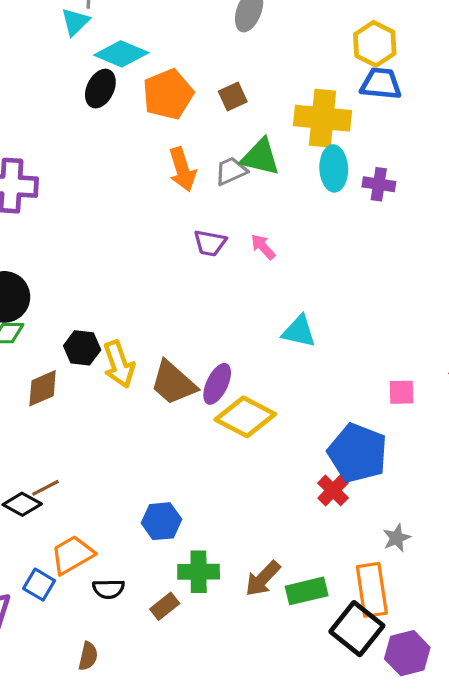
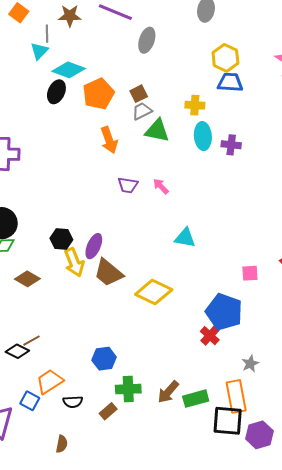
yellow cross: (323, 118) -> (195, 105), size x0.6
gray trapezoid: (231, 171) -> (142, 111), moved
black hexagon: (82, 348) -> (61, 239), moved
purple ellipse: (217, 384) -> (94, 246), moved
brown diamond: (43, 388) -> (27, 279), turned 55
black square: (357, 629) -> (228, 421), turned -32

